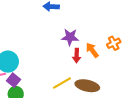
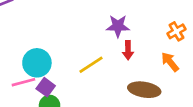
orange arrow: (92, 50) -> (170, 62), moved
yellow line: (62, 83) -> (91, 65), moved

